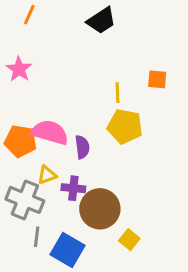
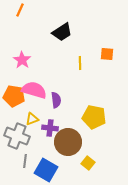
black trapezoid: (101, 21) -> (62, 32), moved
pink star: (19, 69) -> (22, 60), moved
yellow pentagon: (125, 126) -> (94, 117), moved

